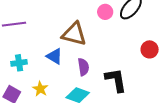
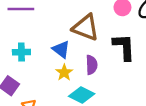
black L-shape: (116, 80) -> (124, 47), moved
yellow star: (40, 89) -> (64, 73), moved

